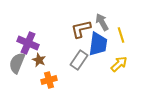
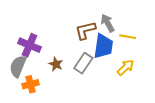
yellow line: (121, 35) -> (128, 37), turned -63
brown star: (39, 60) -> (56, 64), moved
orange cross: (49, 80) -> (31, 84), moved

